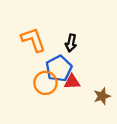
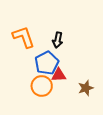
orange circle: (45, 83) -> (42, 86), moved

